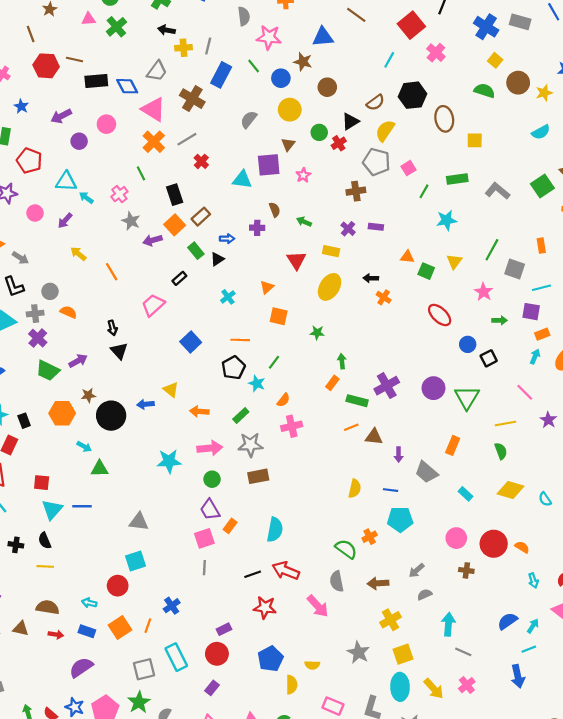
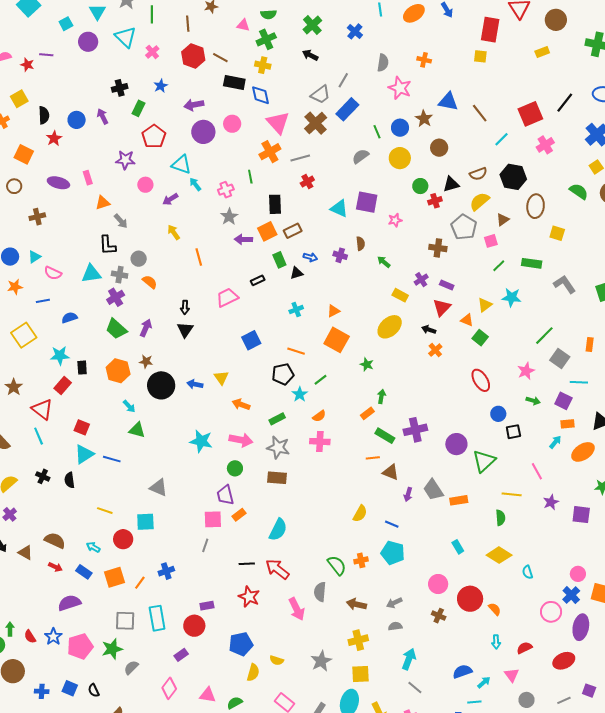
brown line: (356, 15) -> (480, 113), moved
yellow cross: (184, 48) -> (263, 65), moved
green line: (254, 66) -> (377, 132), moved
gray trapezoid: (157, 71) -> (321, 94), moved
purple circle: (79, 141) -> (203, 132), size x1.5
brown triangle: (288, 144) -> (503, 220), moved
red triangle: (296, 260) -> (442, 308), moved
yellow triangle: (454, 261) -> (485, 305), moved
orange square: (279, 316) -> (337, 340), size x1.4
purple arrow: (78, 361) -> (146, 328), turned -54
orange rectangle: (453, 445) -> (459, 500), turned 42
gray trapezoid: (426, 472) -> (433, 490), moved
yellow line: (45, 566) -> (105, 511), moved

